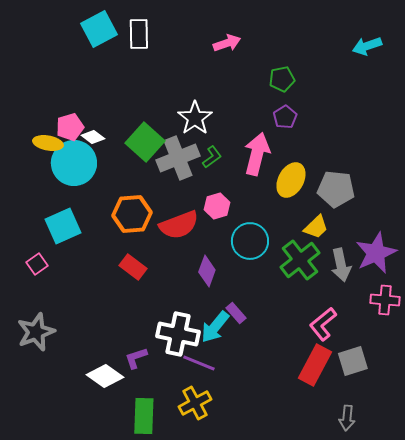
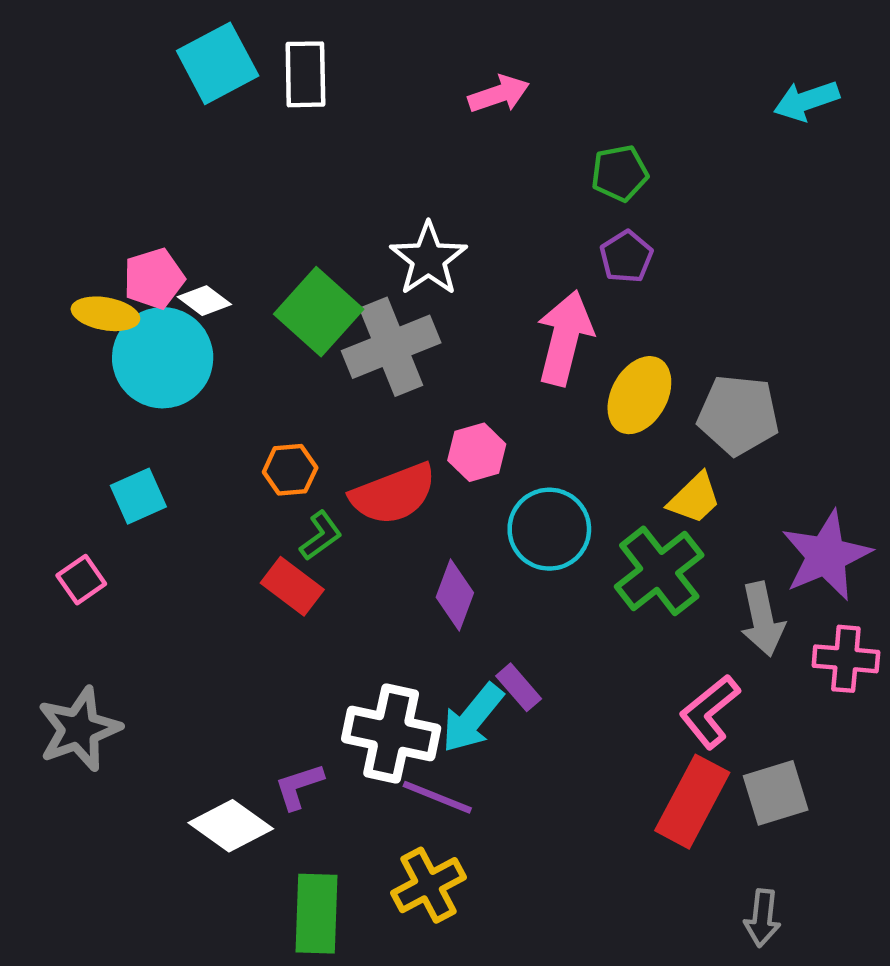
green L-shape: (212, 157) -> (321, 536), moved
orange hexagon: (132, 214) -> (290, 470), size x0.6
cyan square: (63, 226) -> (138, 496), size x0.7
gray arrow: (341, 265) -> (762, 619), moved

